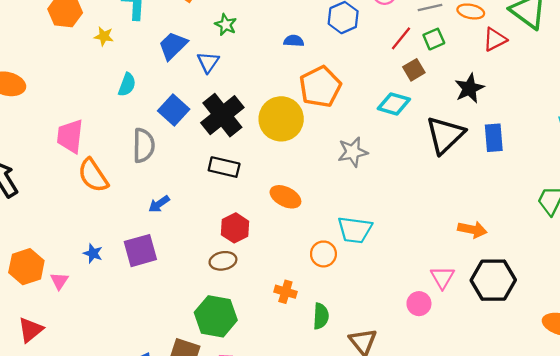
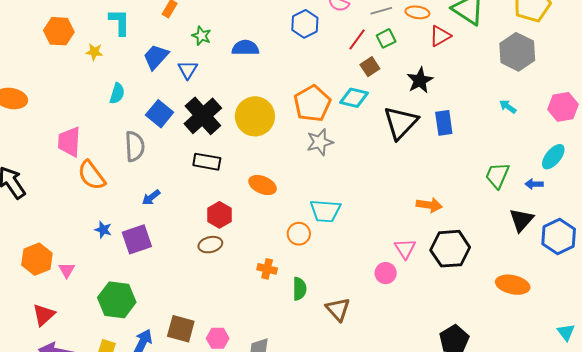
blue semicircle: (294, 41) -> (245, 48), moved, size x1.5
orange pentagon: (320, 87) -> (312, 104), moved
blue star: (93, 253) -> (103, 230), moved
green hexagon: (216, 316) -> (117, 300), moved

